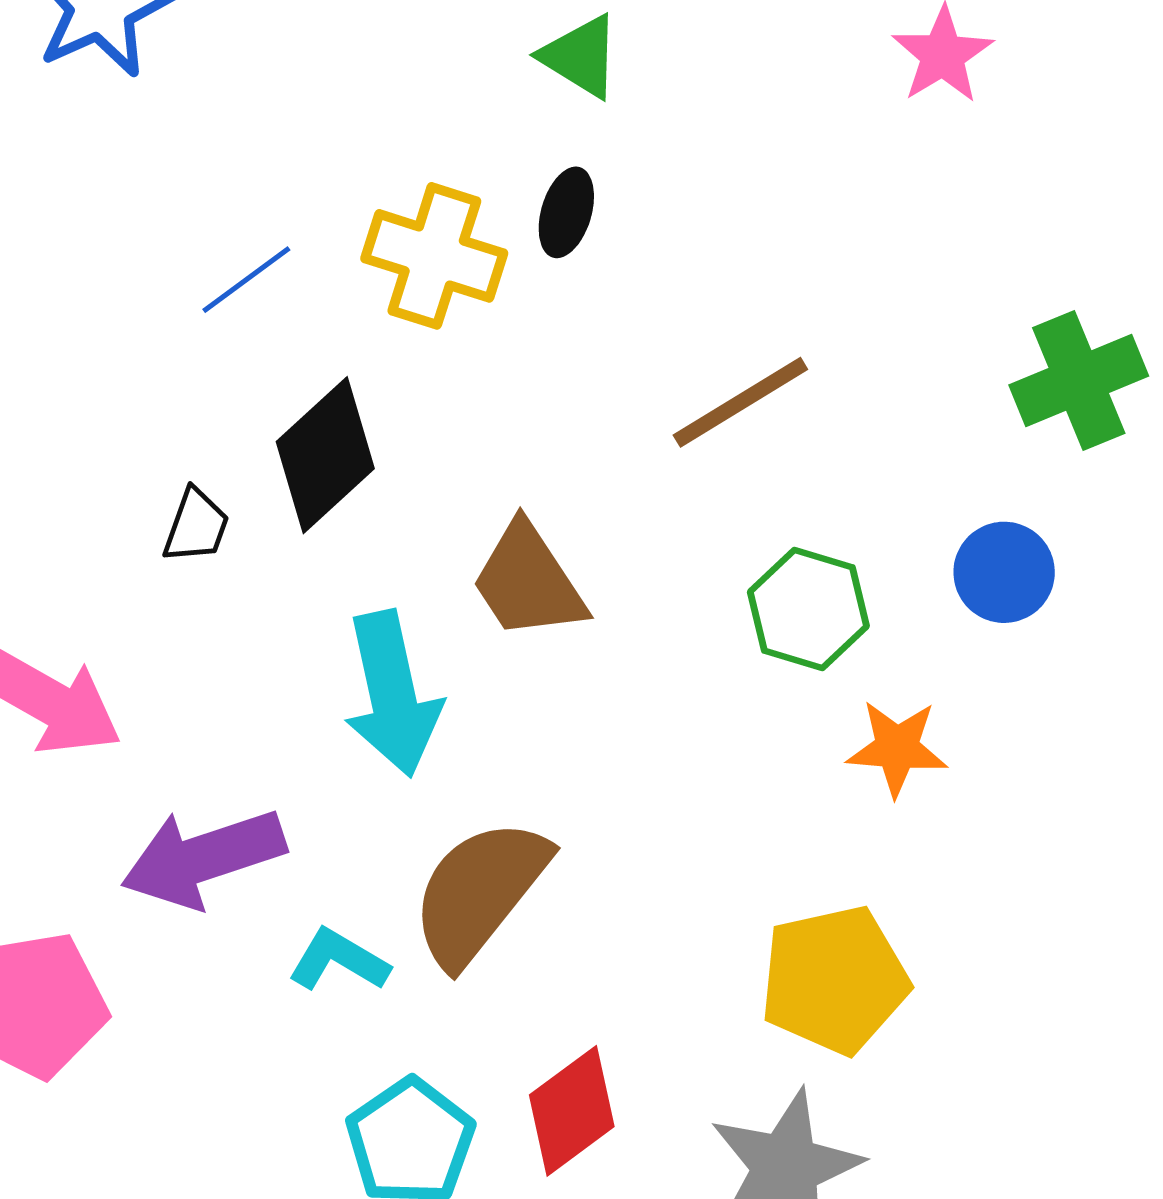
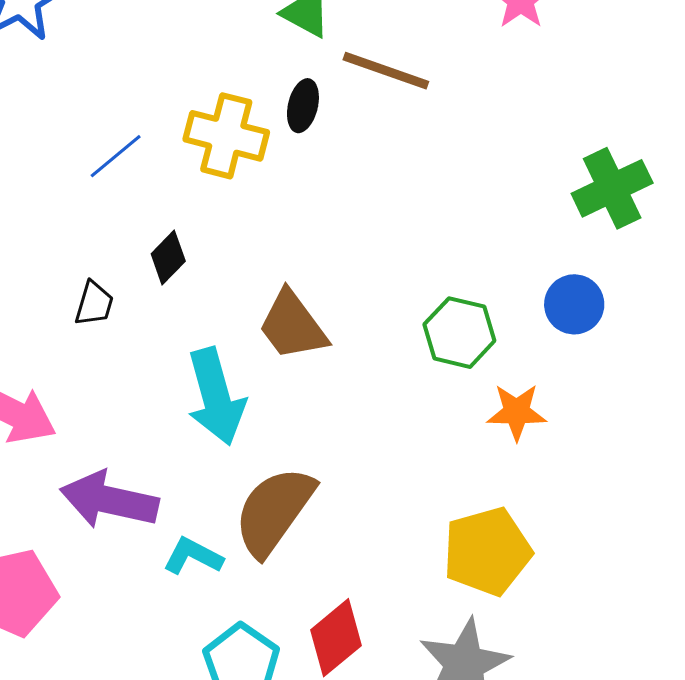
brown line: (740, 402) -> (386, 71), moved, turned 54
black diamond: (325, 455) -> (168, 257), size x0.6
purple arrow: (203, 858) -> (109, 500), turned 34

